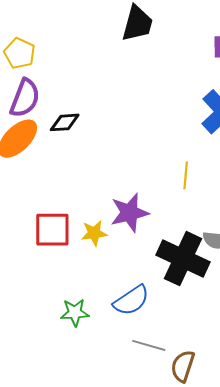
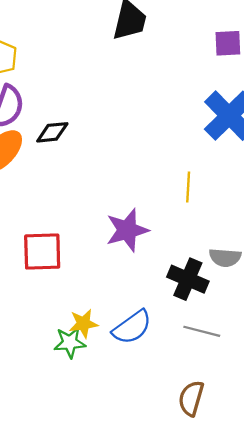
yellow star: (94, 233) -> (83, 324), moved
black cross: (183, 259) -> (188, 279), size x0.7
gray line: (149, 345) -> (202, 331), moved

